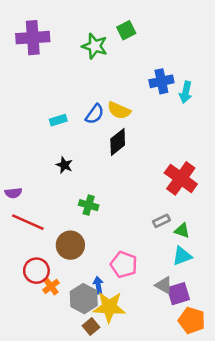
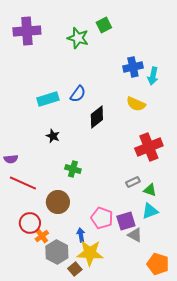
yellow semicircle: (119, 110) -> (136, 104), moved
cyan rectangle: (58, 120) -> (48, 99), size x1.5
red cross: (181, 178) -> (149, 147), turned 32
purple square: (178, 294) -> (126, 221), moved
gray hexagon: (84, 299) -> (57, 252), moved

